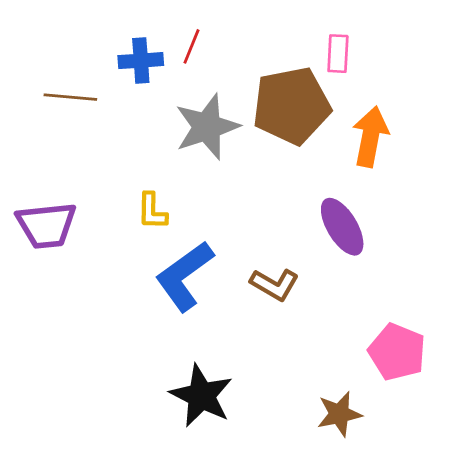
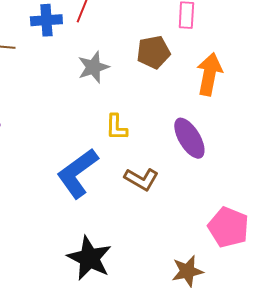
brown pentagon: (291, 106) -> (153, 52), size x0.6
gray star: (207, 127) -> (93, 67), size x0.7
yellow L-shape: (152, 211) -> (116, 127), moved

